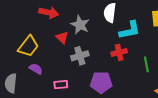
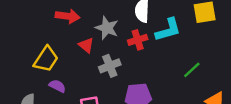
red cross: (119, 52) -> (138, 40), moved
green line: (146, 64) -> (192, 70), turned 63

